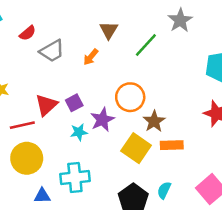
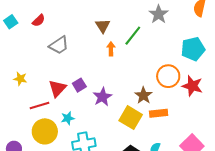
red semicircle: (28, 33) -> (39, 21), moved
orange arrow: (91, 57) -> (111, 49), moved, turned 144
orange circle: (130, 97) -> (168, 76), moved
cyan star: (79, 132) -> (68, 118), moved

